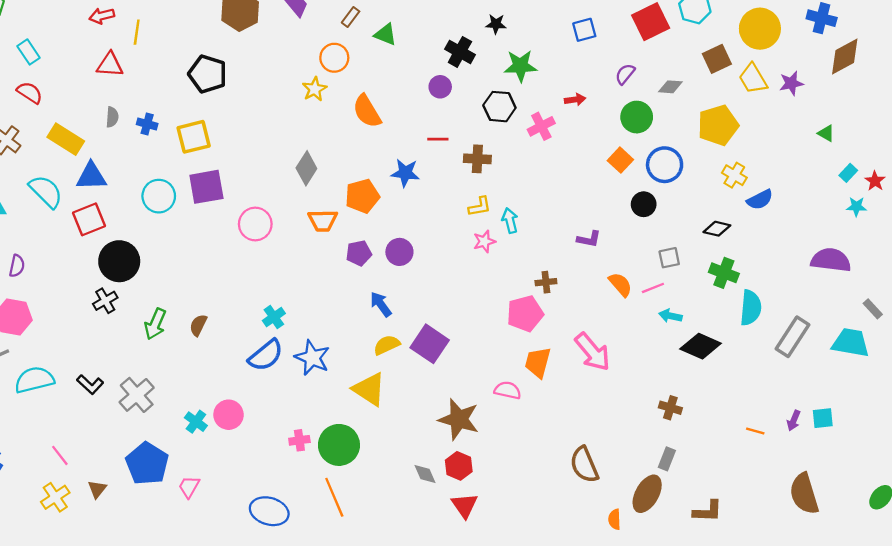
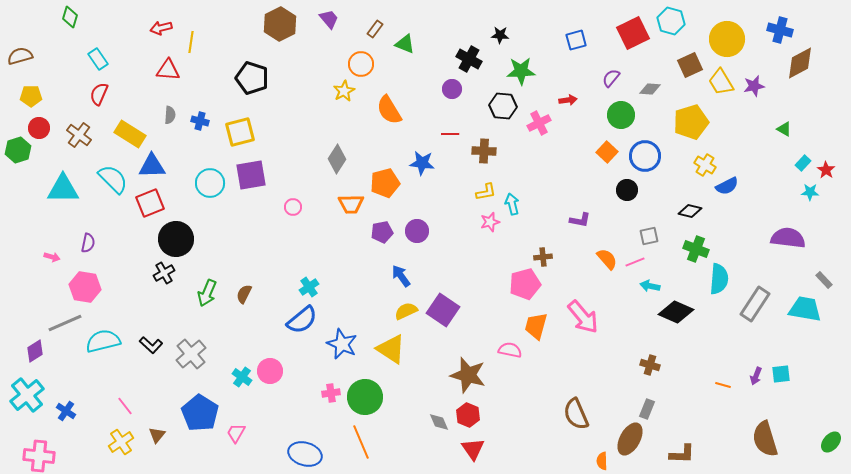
red semicircle: (30, 93) -> (99, 94), turned -100
pink circle: (255, 224) -> (293, 207), size x0.6
blue star: (312, 358) -> (342, 344), moved

